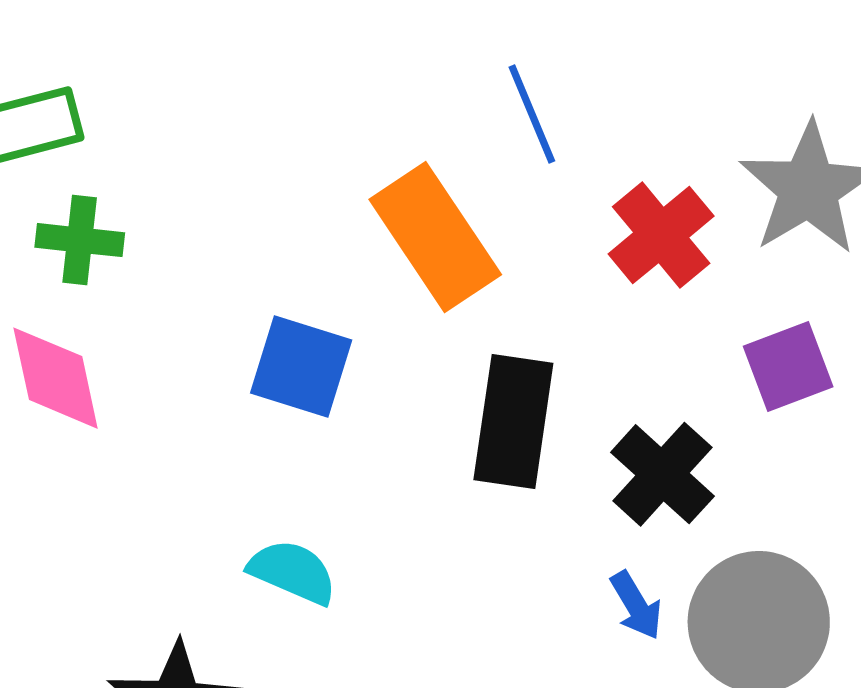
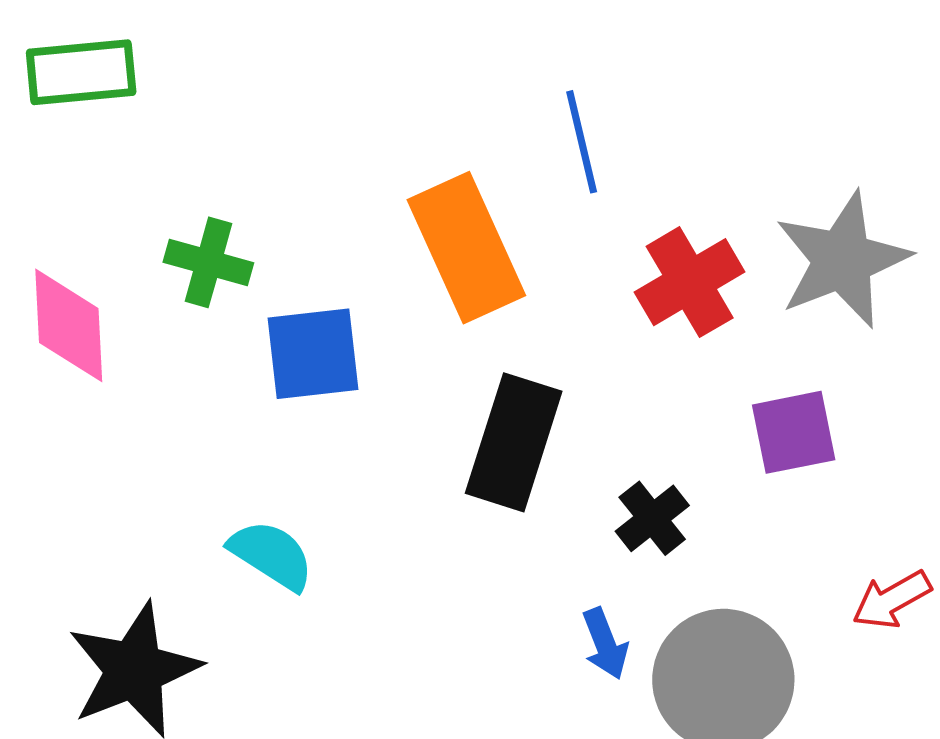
green cross: (80, 240) -> (208, 262), moved
blue square: (301, 366) -> (313, 354), turned -33
black cross: (662, 474) -> (652, 518), size x0.7

